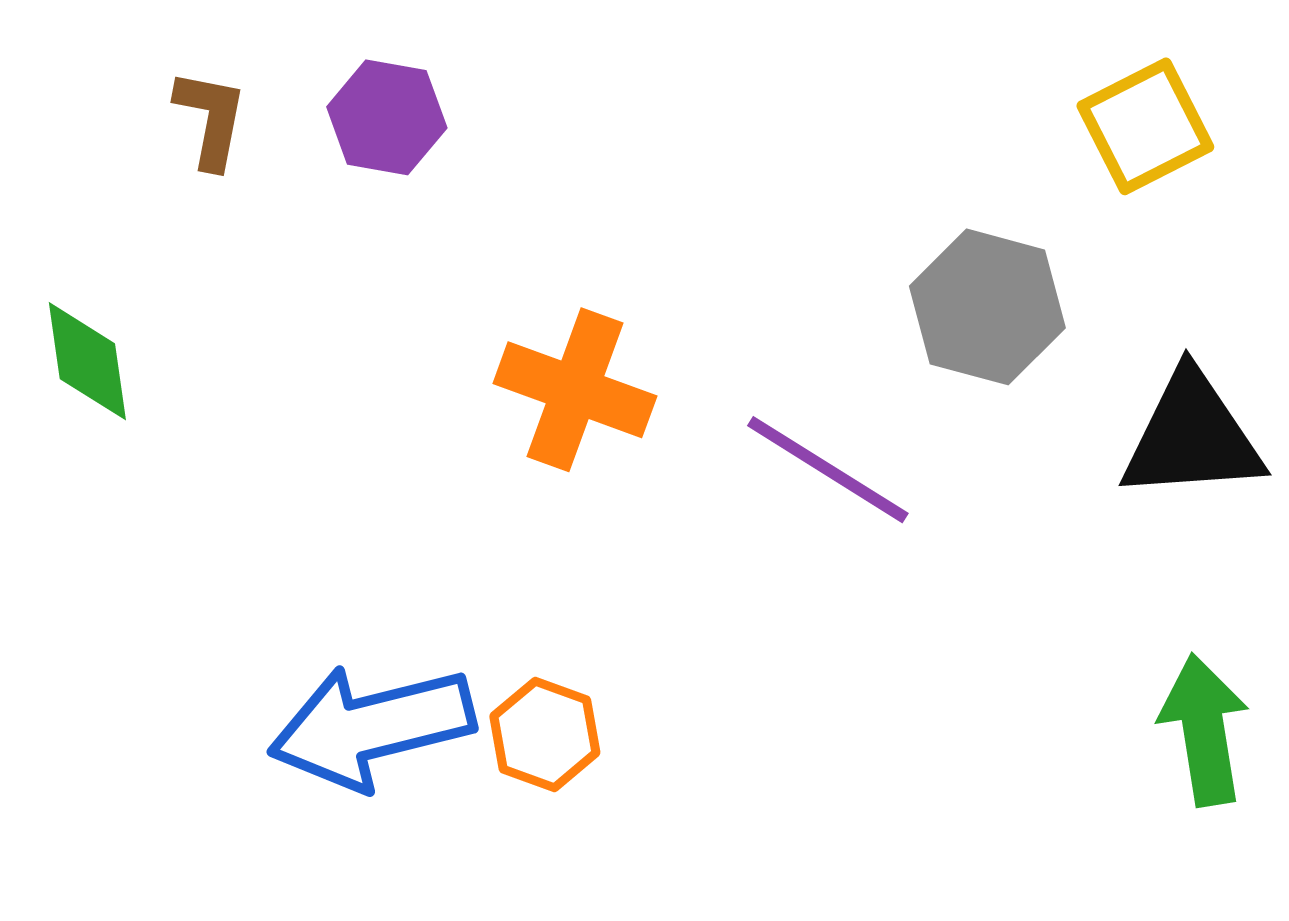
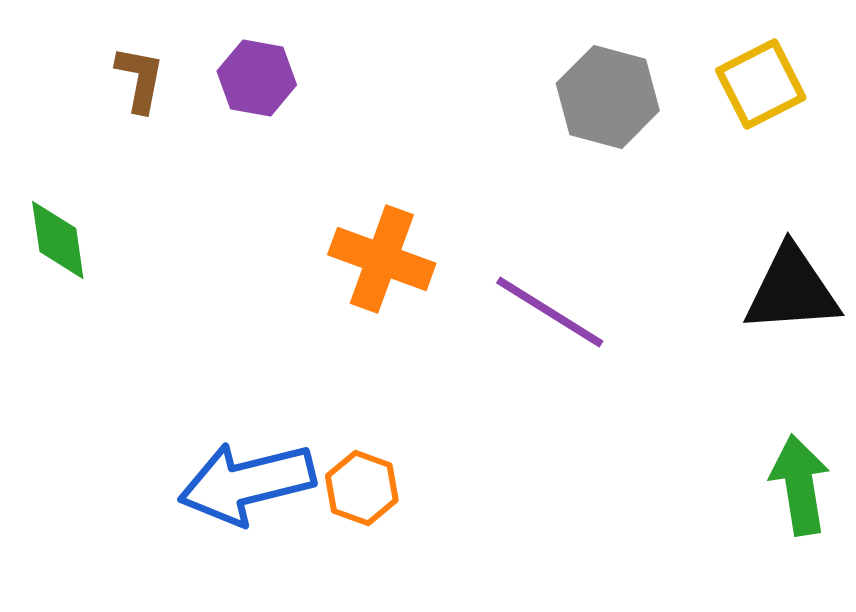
gray hexagon: (987, 307) -> (608, 97), moved

